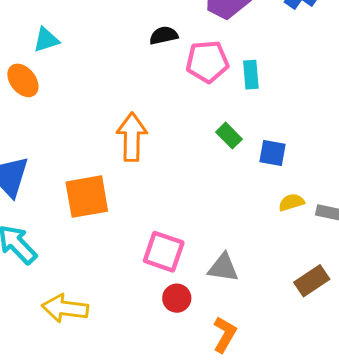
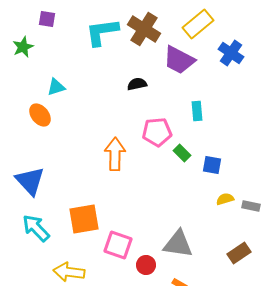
pink pentagon: (207, 62) -> (157, 132), moved
orange square: (87, 197) -> (84, 219), moved
pink square: (164, 252) -> (118, 245), moved
gray triangle: (223, 268) -> (178, 244), size x1.4

